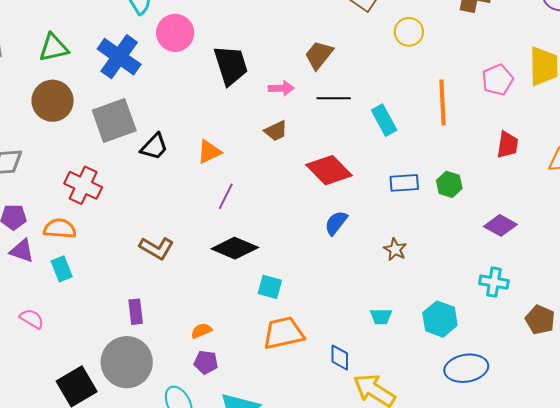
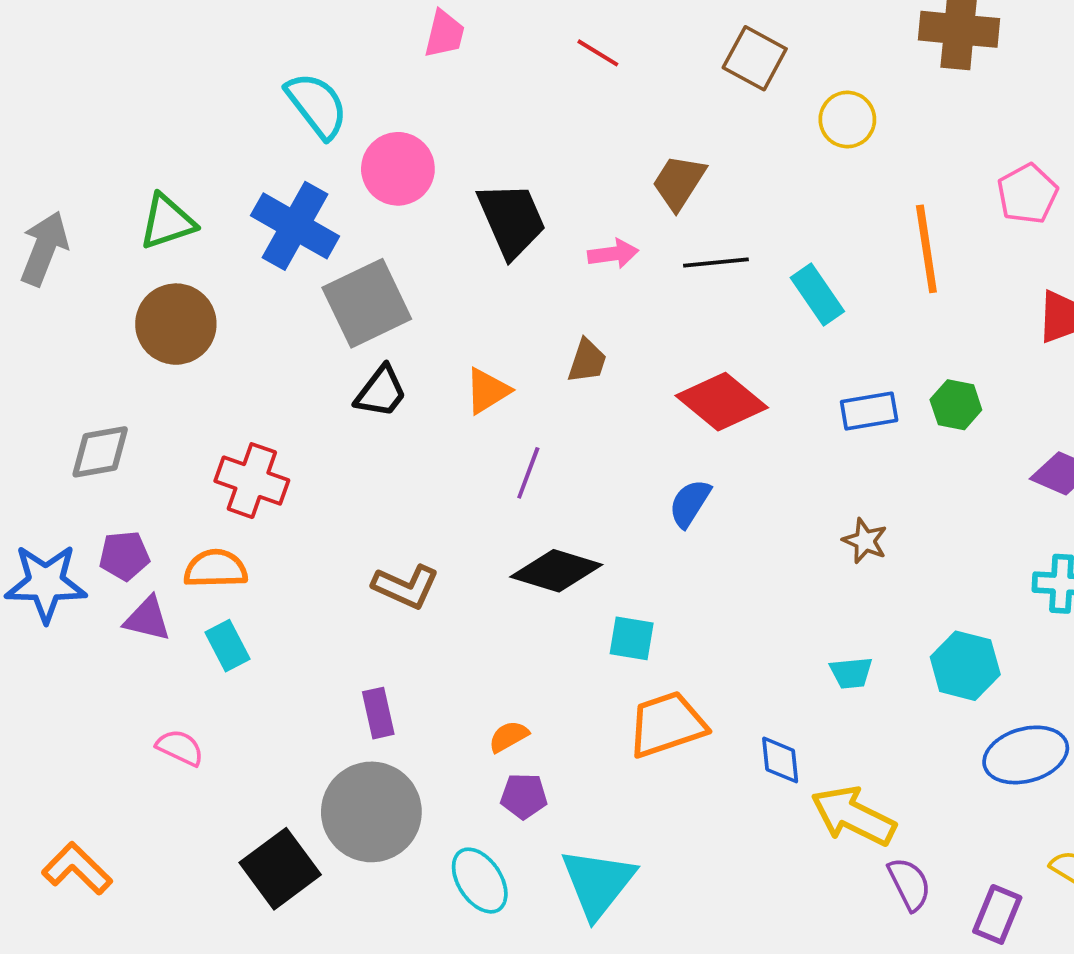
gray square: (114, 120) -> (367, 303), moved
brown trapezoid: (276, 131) -> (587, 361), moved, turned -40
blue semicircle: (336, 223) -> (690, 503), moved

